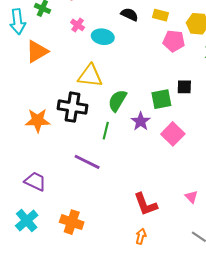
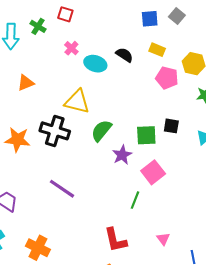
black semicircle: (130, 14) -> (124, 55), moved
orange triangle: (37, 51) -> (26, 83), moved, size x0.7
green line: (106, 131) -> (135, 200), moved

